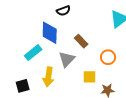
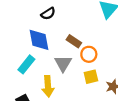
orange circle: (108, 57) -> (89, 54), moved

